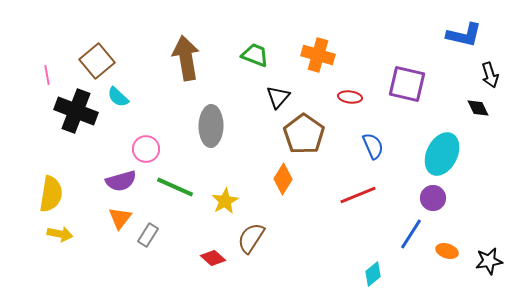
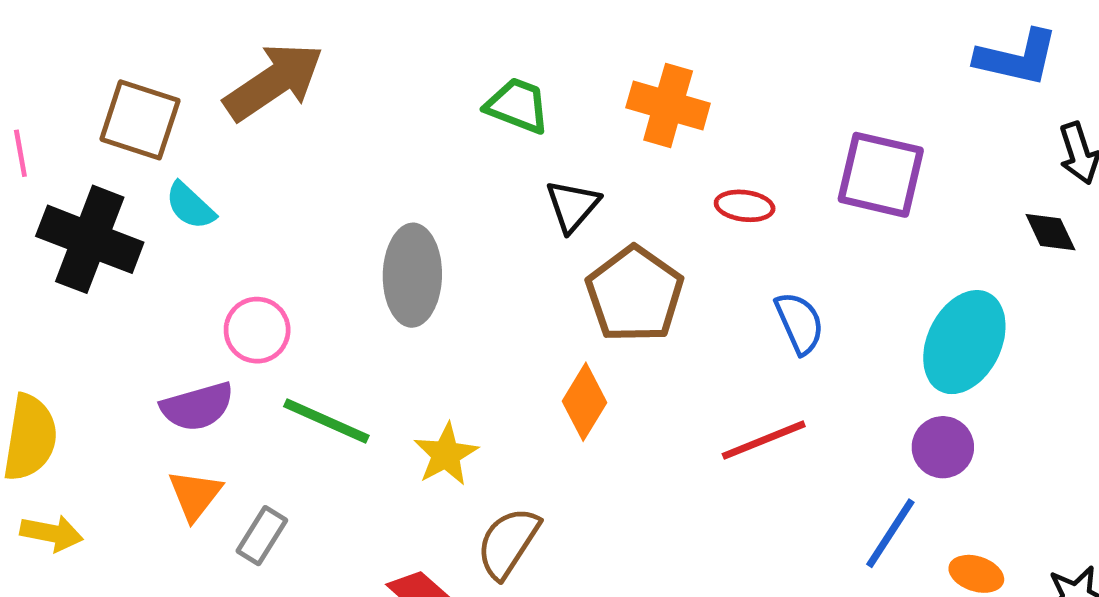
brown arrow: (186, 58) -> (274, 82), moved, turned 66
brown square: (97, 61) -> (140, 120), turned -32

